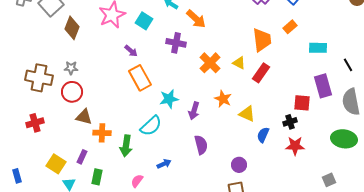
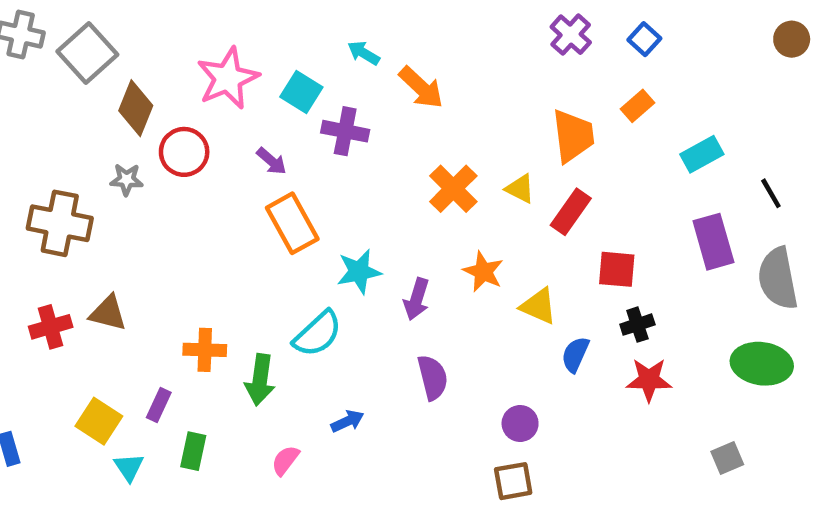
purple cross: (176, 43) -> (345, 131), moved
cyan rectangle: (318, 48) -> (702, 154), turned -30
gray star: (71, 68) -> (127, 180), moved
red circle: (72, 92) -> (184, 152), moved
red square: (302, 103) -> (617, 269), moved
brown triangle: (84, 117) -> (108, 313), moved

